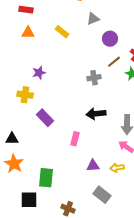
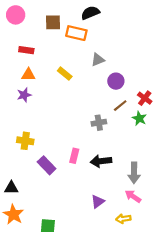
purple star: (39, 73) -> (24, 95), moved
pink rectangle: (75, 139) -> (74, 156), moved
purple triangle: (93, 166) -> (98, 202), moved, turned -32

